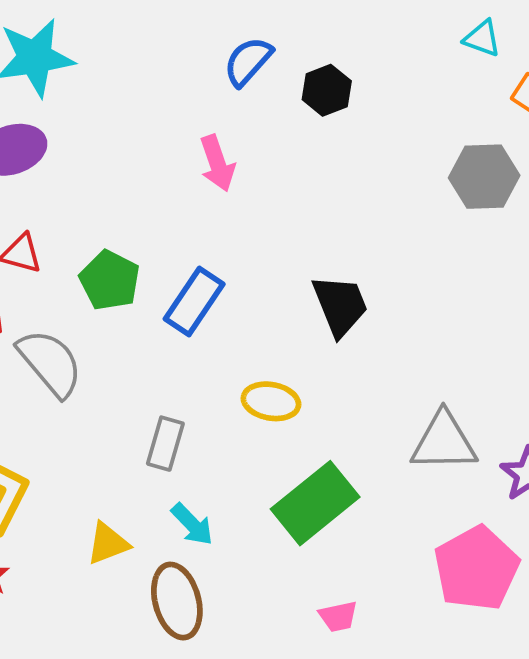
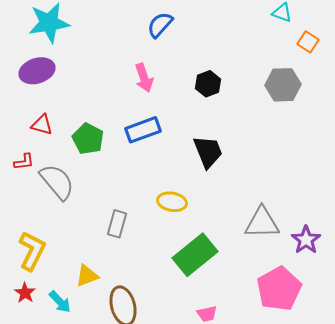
black hexagon: (327, 90) -> (208, 84), moved
blue rectangle: (194, 301) -> (143, 130), moved, turned 36
cyan arrow: (192, 524) -> (60, 302), moved

